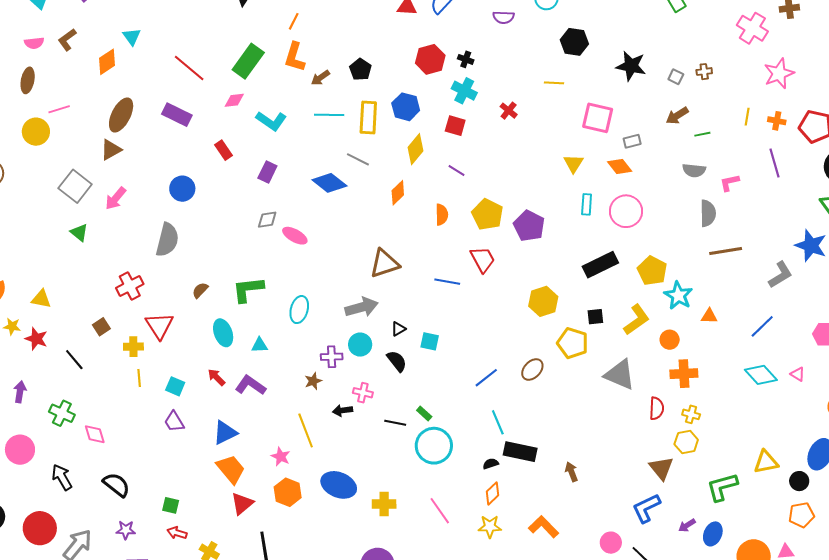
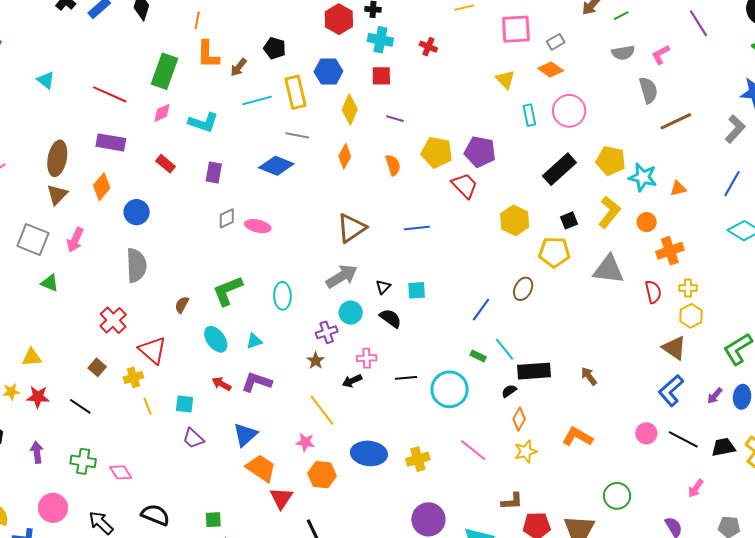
orange diamond: (107, 62) -> (102, 187), moved
red trapezoid: (483, 259) -> (465, 186), moved
green rectangle: (424, 414) -> (478, 356), moved

